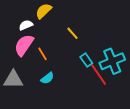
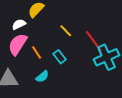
cyan rectangle: (86, 60) -> (60, 57), moved
red line: (99, 75) -> (94, 41), moved

